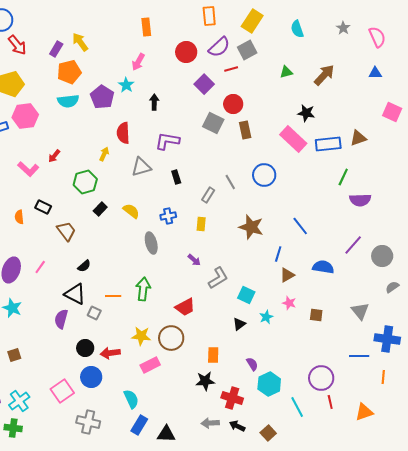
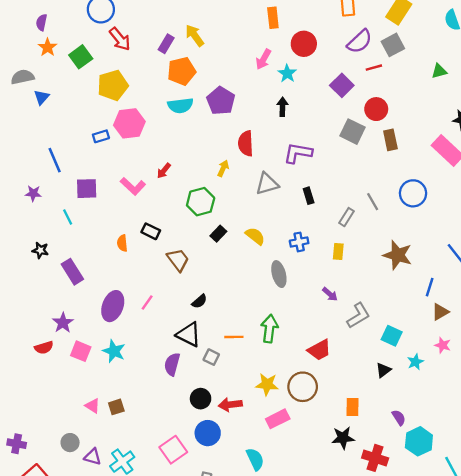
red circle: (186, 52) -> (304, 44), moved
cyan star: (126, 85) -> (287, 73), moved

